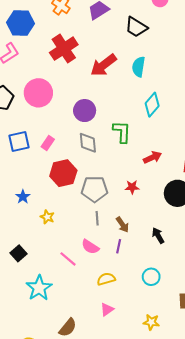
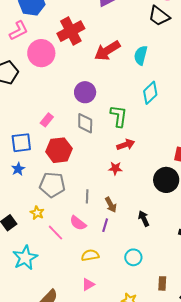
black trapezoid: (136, 27) -> (159, 16), moved
pink circle: (38, 93) -> (41, 53), moved
blue square: (19, 141) -> (21, 143), moved
red arrow: (152, 157) -> (126, 145), moved
red star: (132, 187) -> (115, 168), moved
gray pentagon: (94, 189) -> (52, 185), moved
yellow star: (47, 217) -> (37, 213), moved

